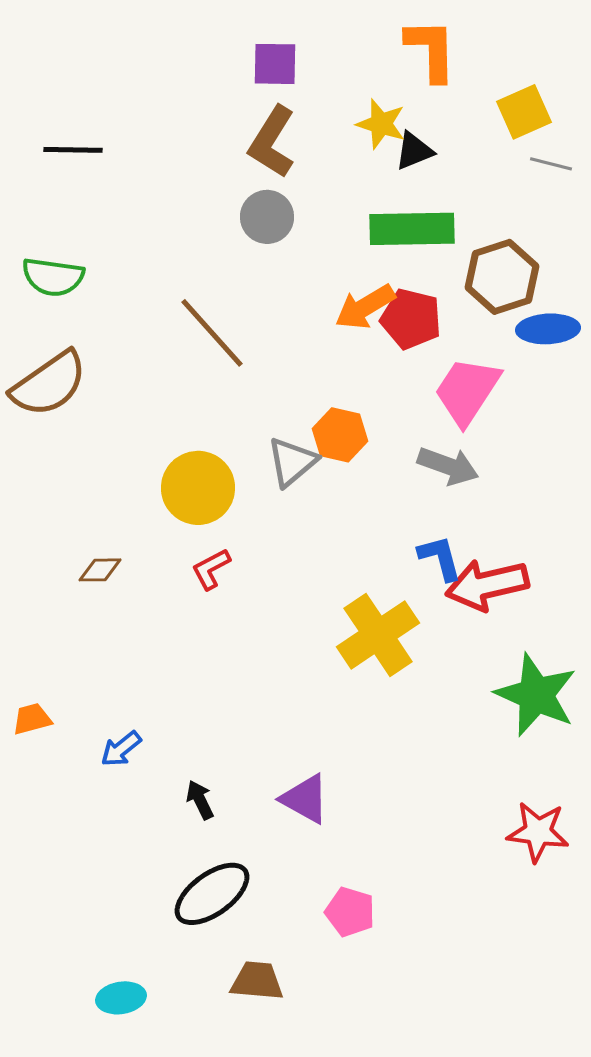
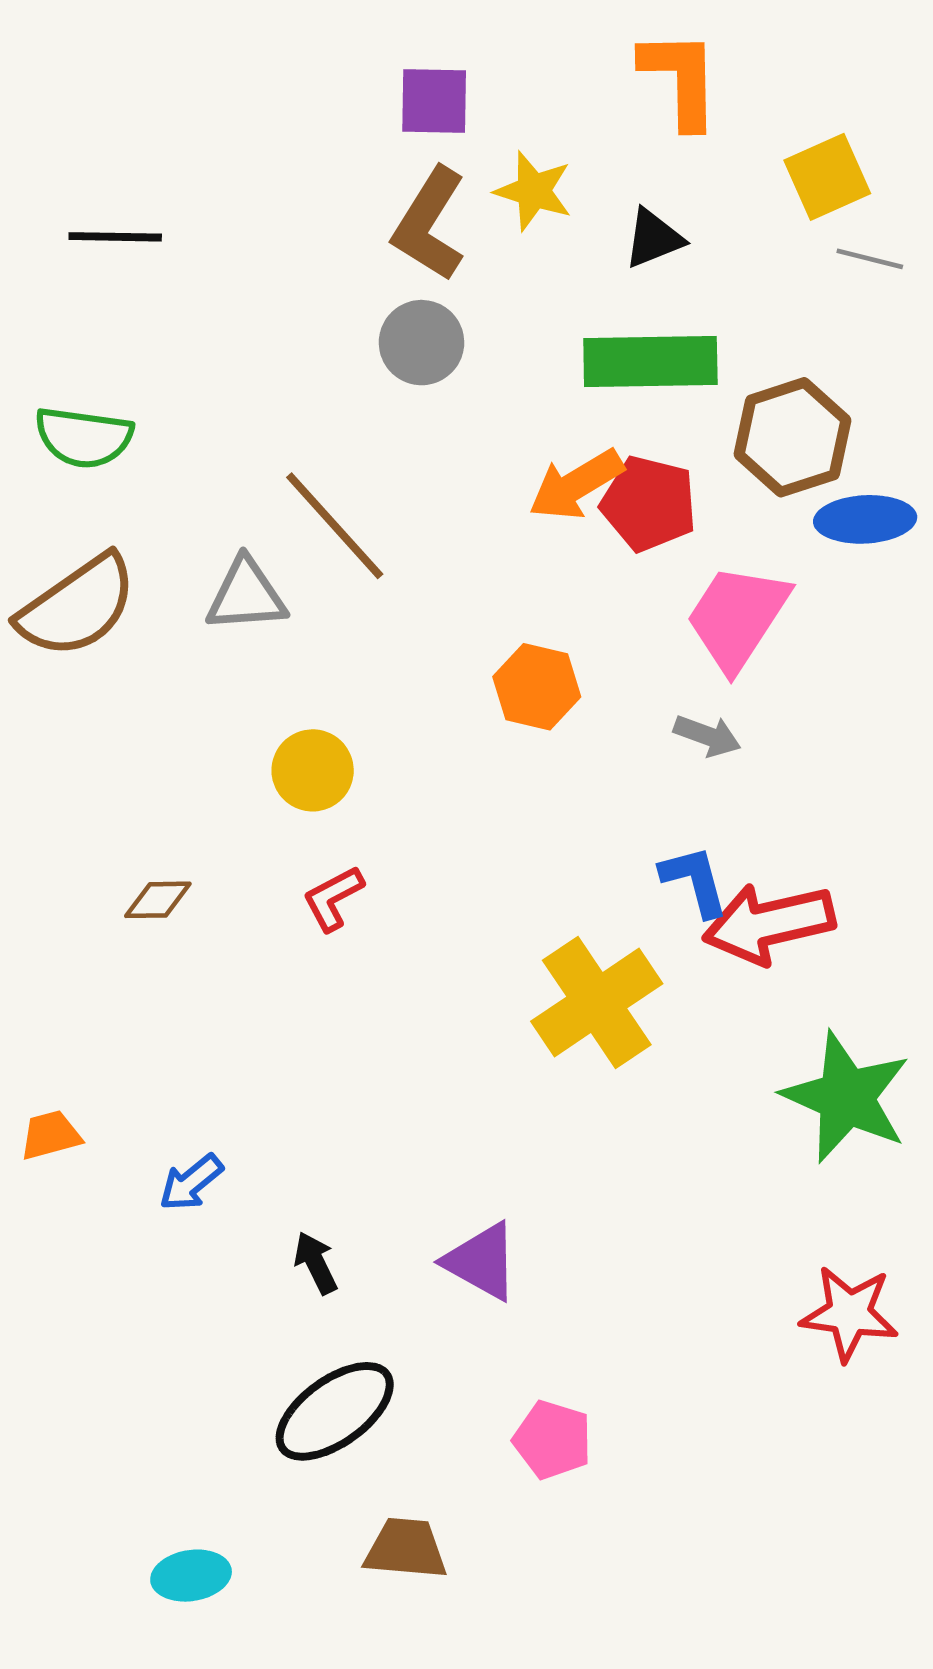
yellow star: (381, 124) -> (534, 191), moved
gray triangle: (292, 462) -> (246, 595), moved, turned 36
gray arrow: (448, 466) -> (707, 736), size x0.7
yellow circle: (198, 488) -> (313, 770), size x0.7

